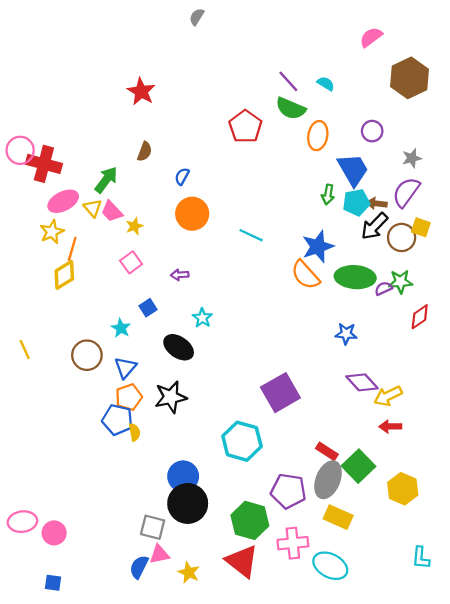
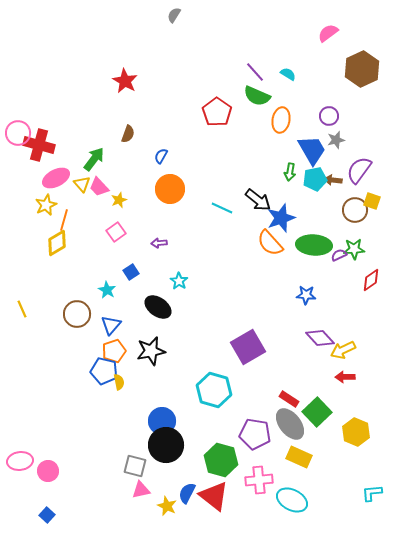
gray star: (412, 158) -> (336, 140), moved
black arrow: (374, 226) -> (258, 200), moved, turned -96
gray ellipse: (328, 480) -> (290, 424), turned -60
cyan L-shape: (421, 558) -> (372, 493), turned 80
blue semicircle: (139, 567) -> (187, 493), moved
blue square: (53, 583) -> (47, 515), turned 35

